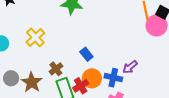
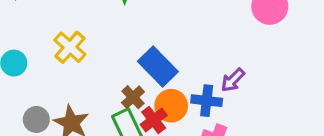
blue rectangle: (86, 54) -> (158, 66), size x1.6
brown cross: (56, 69) -> (133, 97), moved

